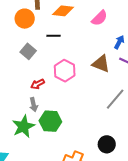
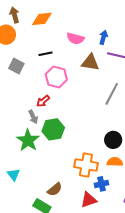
pink semicircle: (99, 18) -> (75, 38), moved, turned 72
black line: (53, 36) -> (46, 54), moved
red arrow: (38, 84) -> (43, 101), moved

